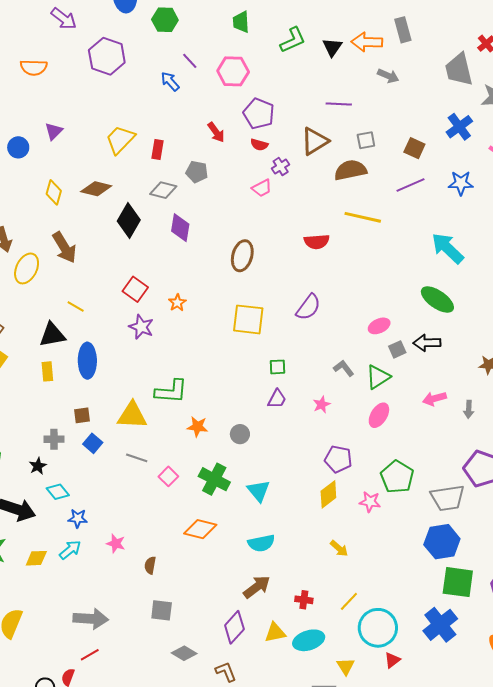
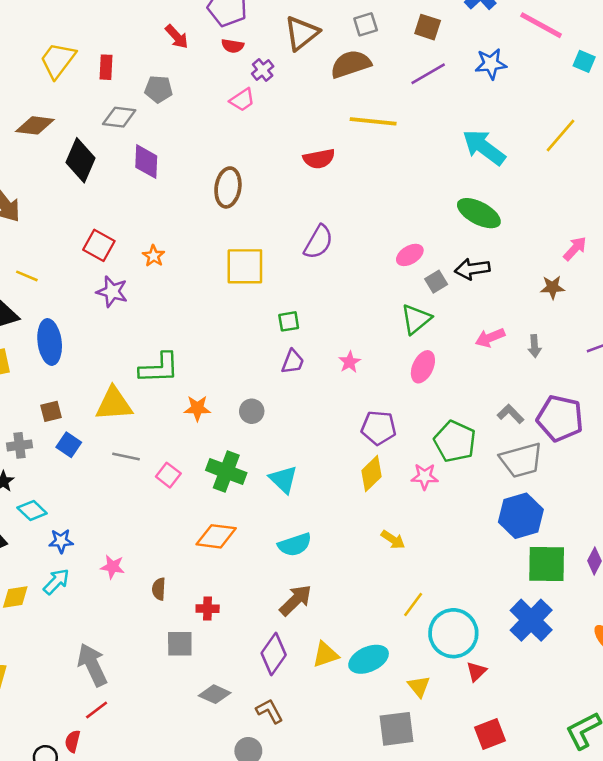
gray L-shape: (344, 368) -> (511, 414), moved
red cross: (304, 600) -> (208, 609), moved
gray arrow: (91, 619) -> (92, 665), turned -112

